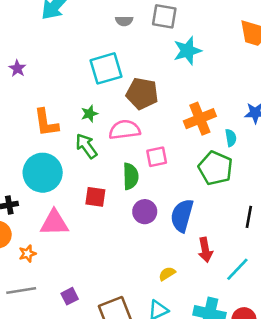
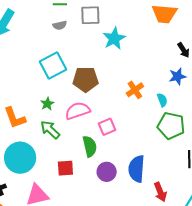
orange cross: (200, 119) -> (135, 90), size x0.7
green pentagon: (215, 168) -> (171, 126), moved

